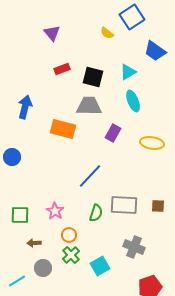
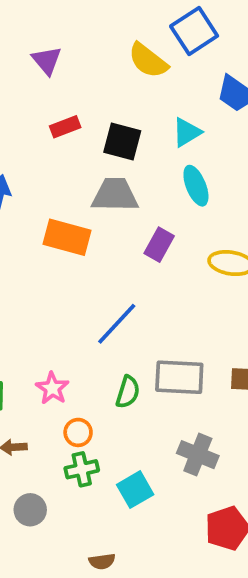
yellow semicircle: (107, 33) -> (148, 60), size x1.6
green cross: (71, 255) -> (82, 469), turned 30
gray circle: (43, 268) -> (30, 510), moved

